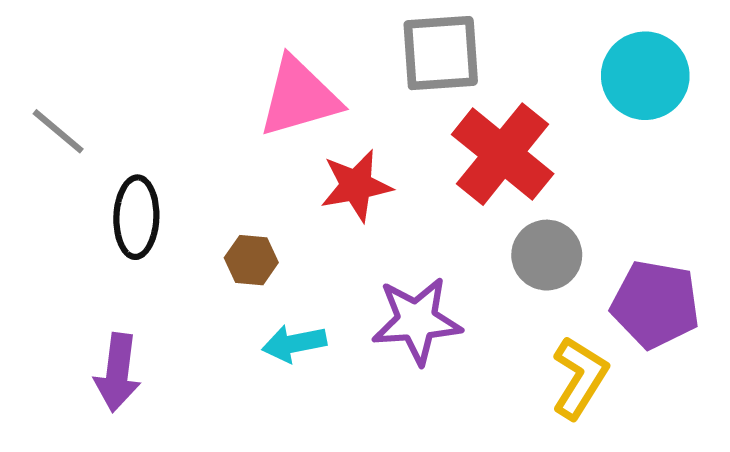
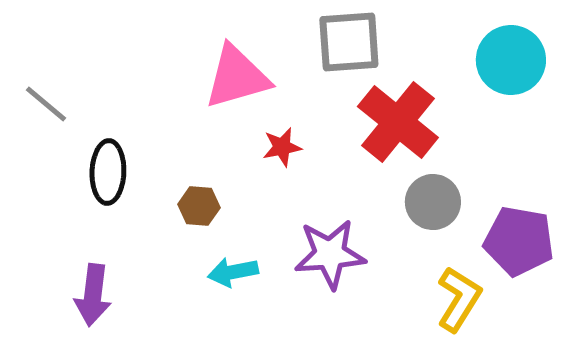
red star: (356, 186) -> (282, 147), size x0.7

